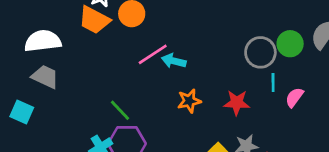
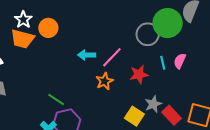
green circle: (290, 44) -> (168, 23), size x1.5
pink line: (153, 54) -> (112, 57), moved
cyan line: (273, 82) -> (163, 63), moved

